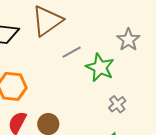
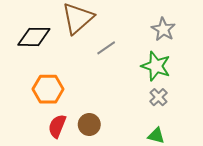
green star: (100, 67) -> (156, 66), moved

